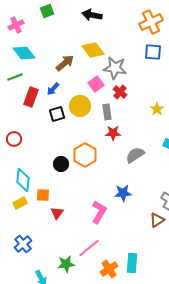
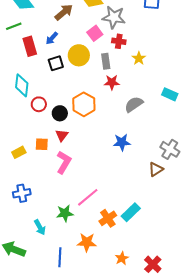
red cross: (120, 92) -> (119, 41), turned -32
red rectangle: (31, 97) -> (30, 46), turned -36
yellow star: (157, 109) -> (139, 58), moved
red circle: (14, 139) -> (39, 104), moved
cyan diamond: (23, 180) -> (22, 85), moved
pink L-shape: (99, 212) -> (64, 162), moved
red triangle: (57, 213) -> (62, 135), moved
blue cross: (23, 244) -> (22, 193), turned 30
cyan rectangle: (132, 263) -> (131, 212), turned 42

